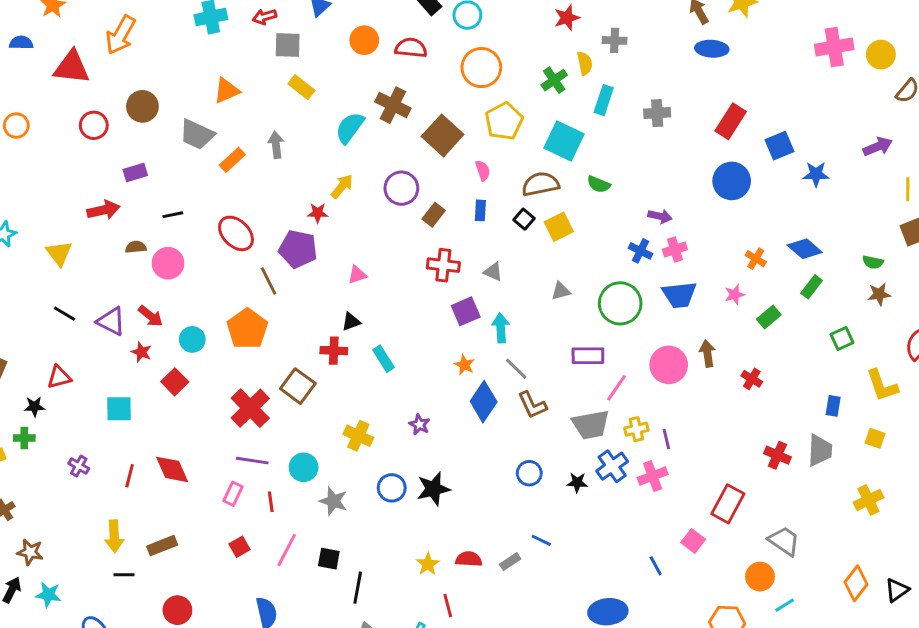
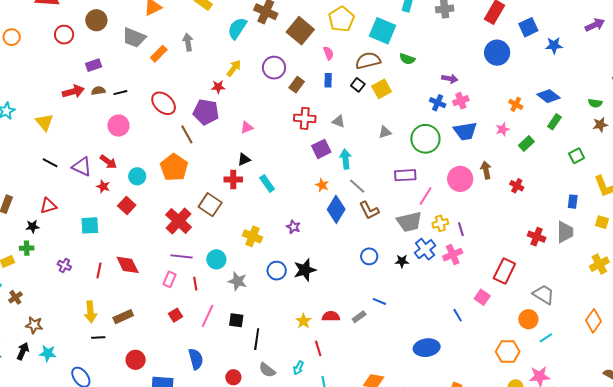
brown semicircle: (136, 247) -> (98, 91), moved

